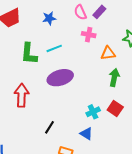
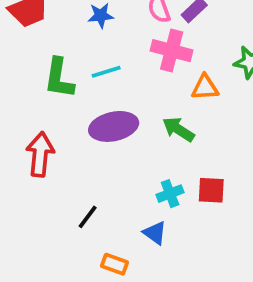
pink cross: (89, 35) -> (172, 51), size x1.5
green arrow: (114, 77) -> (178, 129), moved, turned -72
red square: (115, 108) -> (211, 190), turned -35

